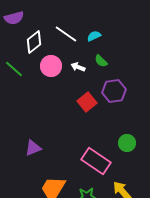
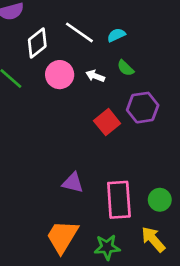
green circle: (127, 143) -> (160, 200), moved
purple triangle: (33, 148) -> (73, 183), moved, turned 36
pink rectangle: (96, 161) -> (119, 200), turned 52

